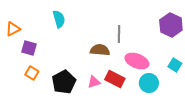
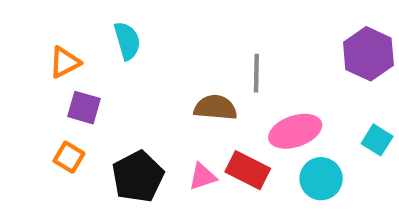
orange triangle: (13, 29) -> (65, 62), moved
purple square: (29, 48) -> (84, 108), moved
pink ellipse: (137, 61) -> (295, 131), turned -40

